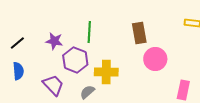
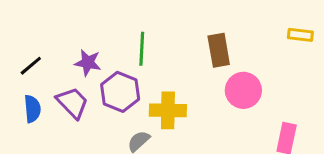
purple trapezoid: (53, 85) -> (72, 103), moved

